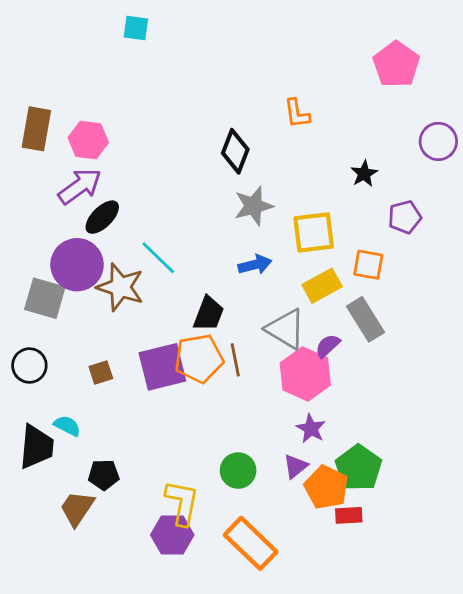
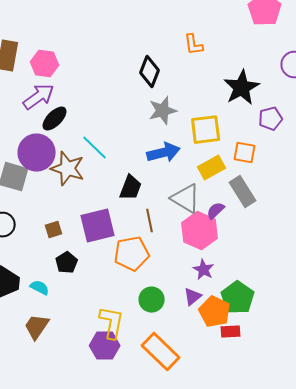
black star: (364, 174) -> (242, 88), size x1.8
blue arrow: (255, 265) -> (164, 153), size x1.4
orange pentagon: (199, 359) -> (132, 254), moved
cyan semicircle: (67, 426) -> (40, 288), moved
black pentagon: (104, 475) -> (67, 263), moved, turned -30

